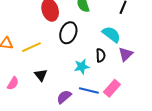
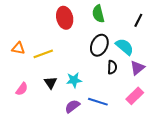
black ellipse: (68, 33) -> (99, 45), moved
cyan star: (82, 67) -> (74, 80), moved
pink rectangle: (112, 88) -> (135, 96), moved

